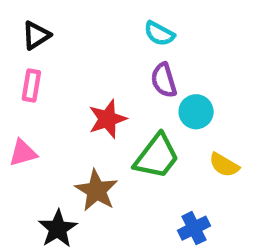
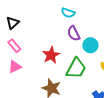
pink rectangle: (31, 85) -> (14, 46), turned -40
pink triangle: (23, 153) -> (15, 67), moved

